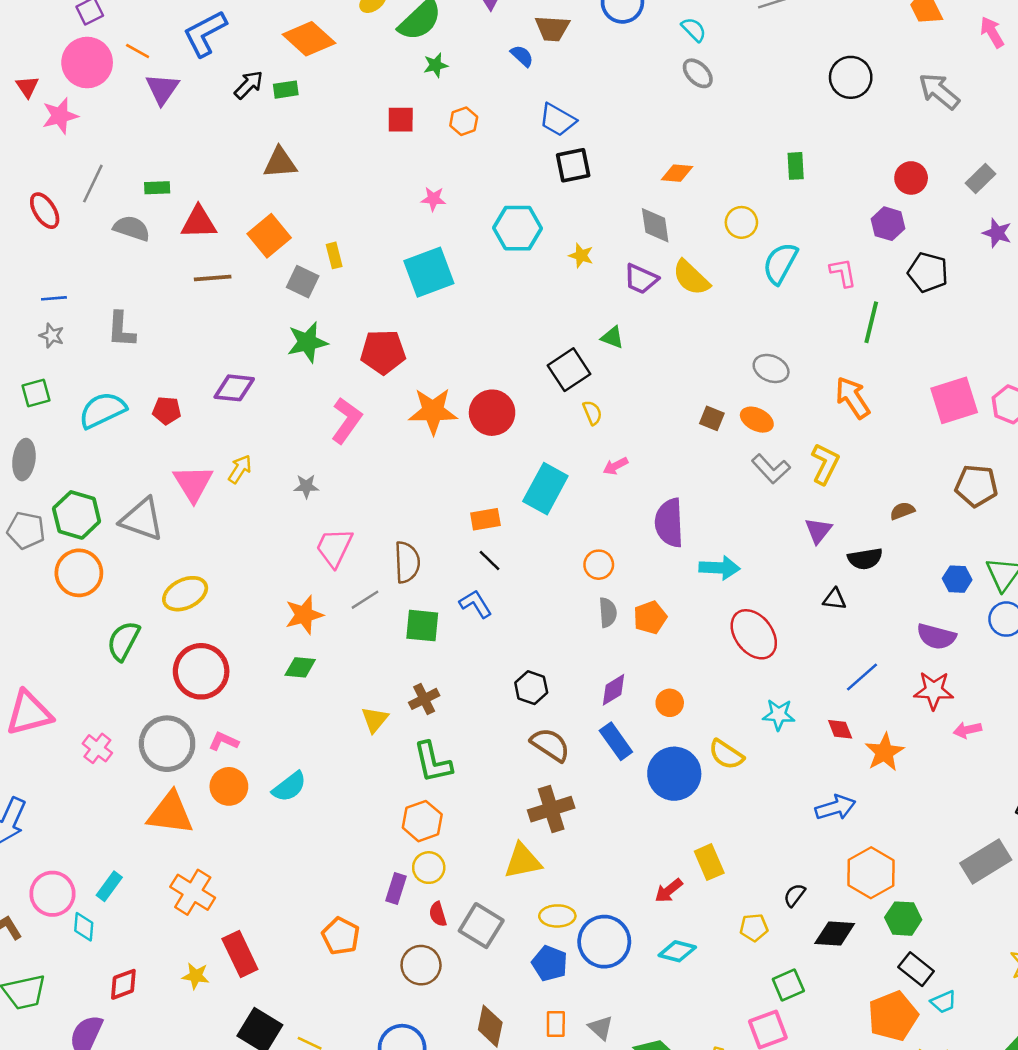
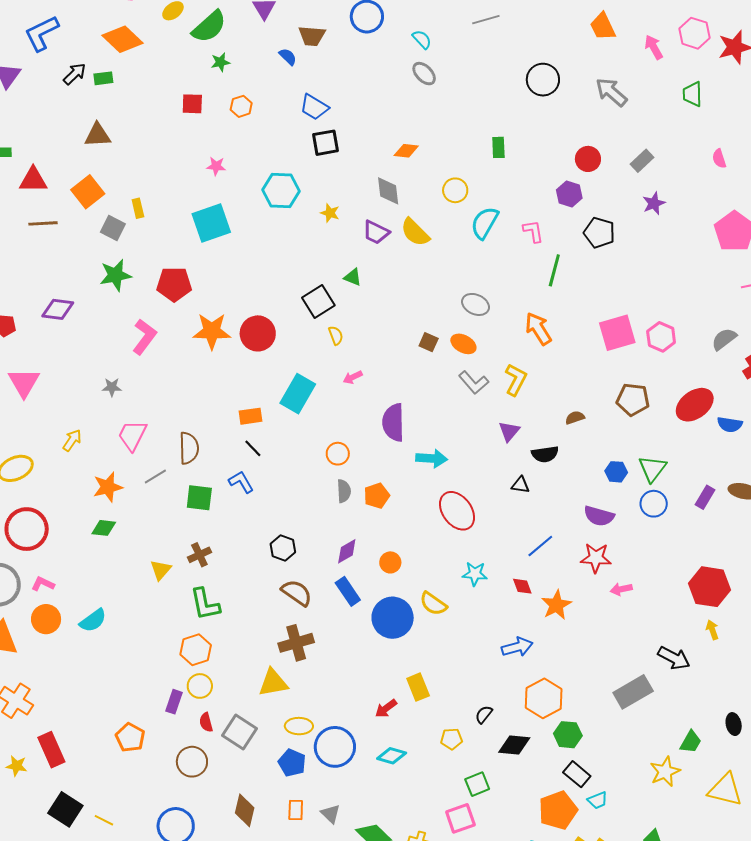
purple star: (997, 233) -> (654, 203), turned 30
yellow arrow: (240, 469) -> (72, 440), moved

